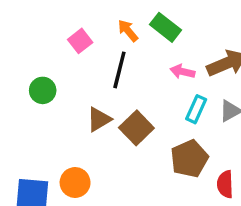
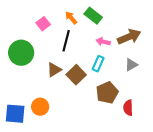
green circle: (43, 90) -> (21, 53), size x1.6
cyan rectangle: (196, 109) -> (98, 64), moved

